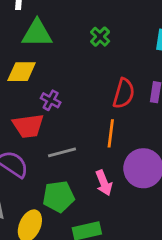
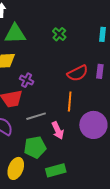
red semicircle: (124, 93) -> (78, 73), turned 50
pink arrow: (104, 183) -> (58, 130), moved

